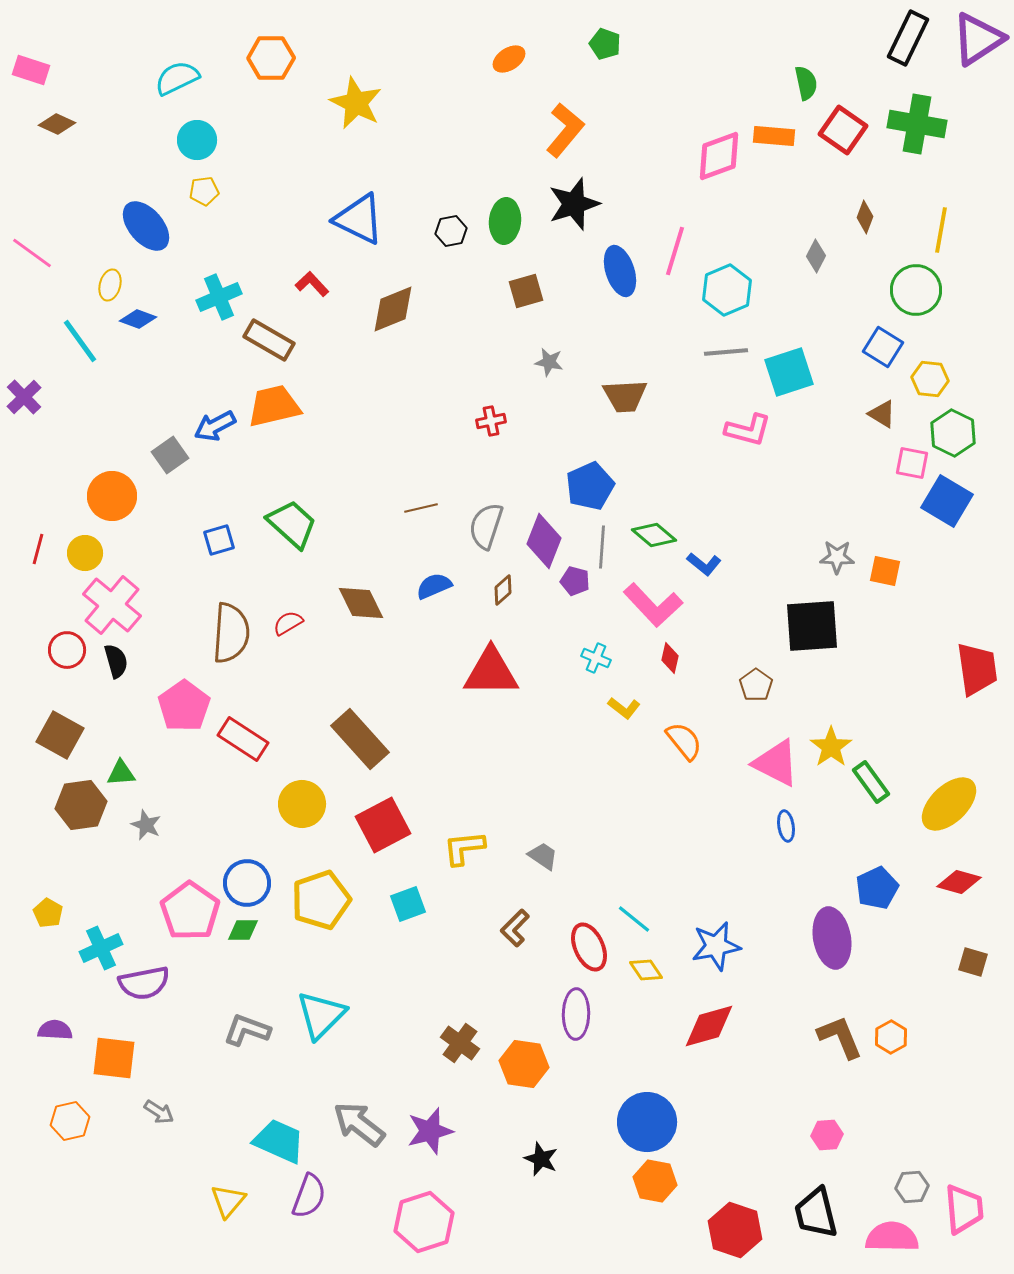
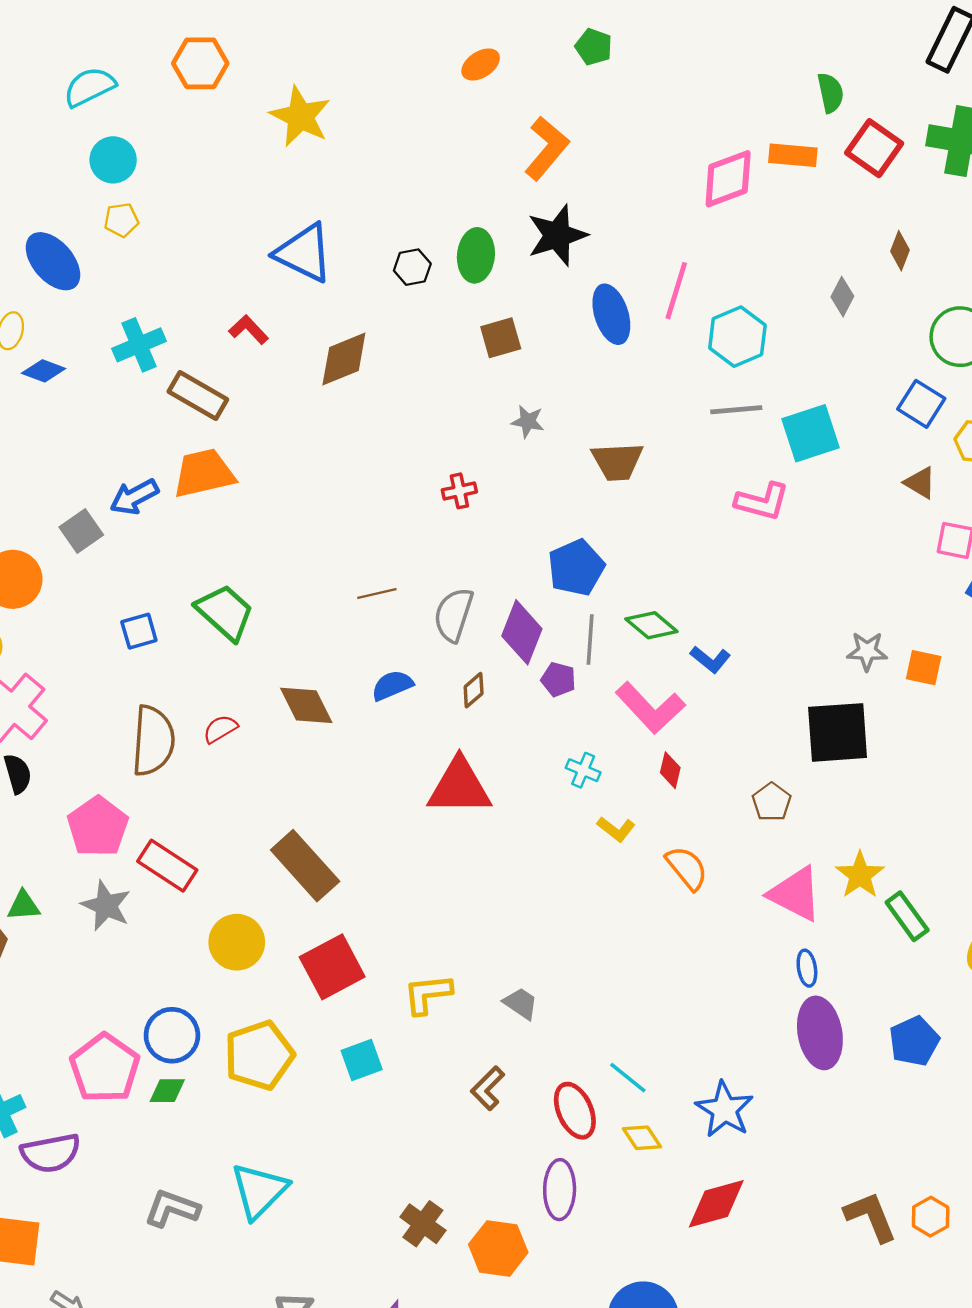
gray star: (146, 825) -> (106, 906), moved, size x1.4
purple ellipse: (832, 938) -> (820, 1033), moved
blue star: (716, 946) -> (724, 1109), turned -30

